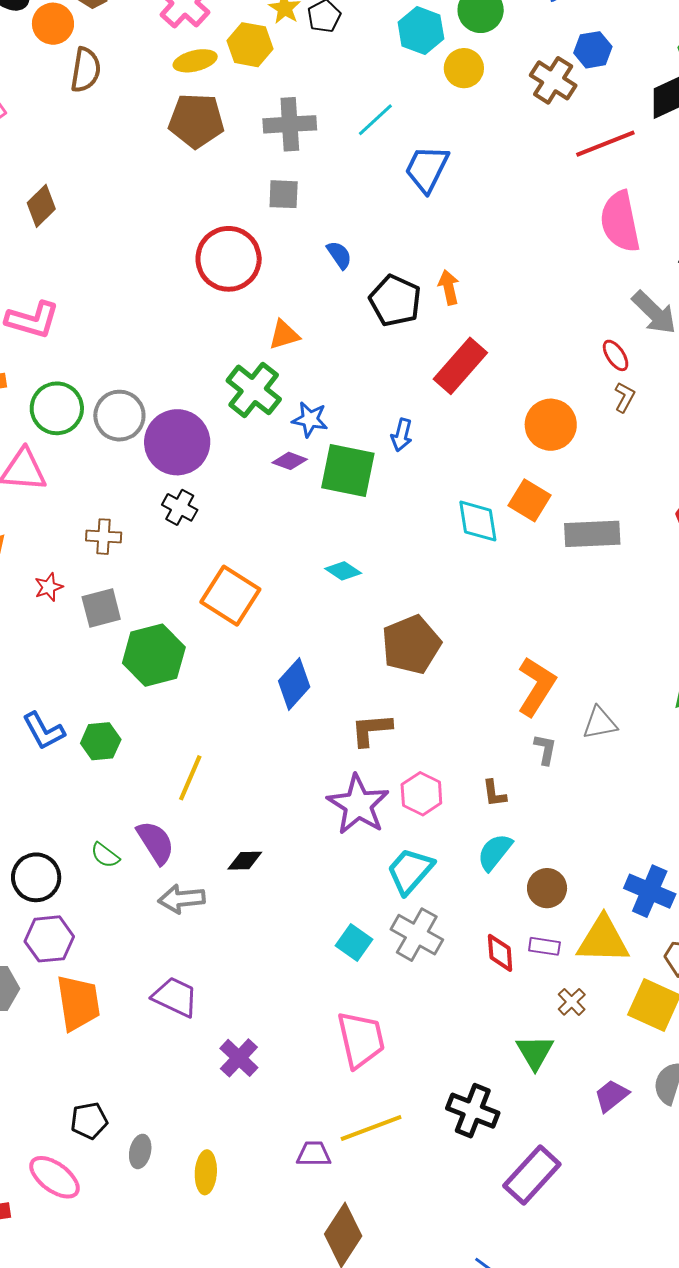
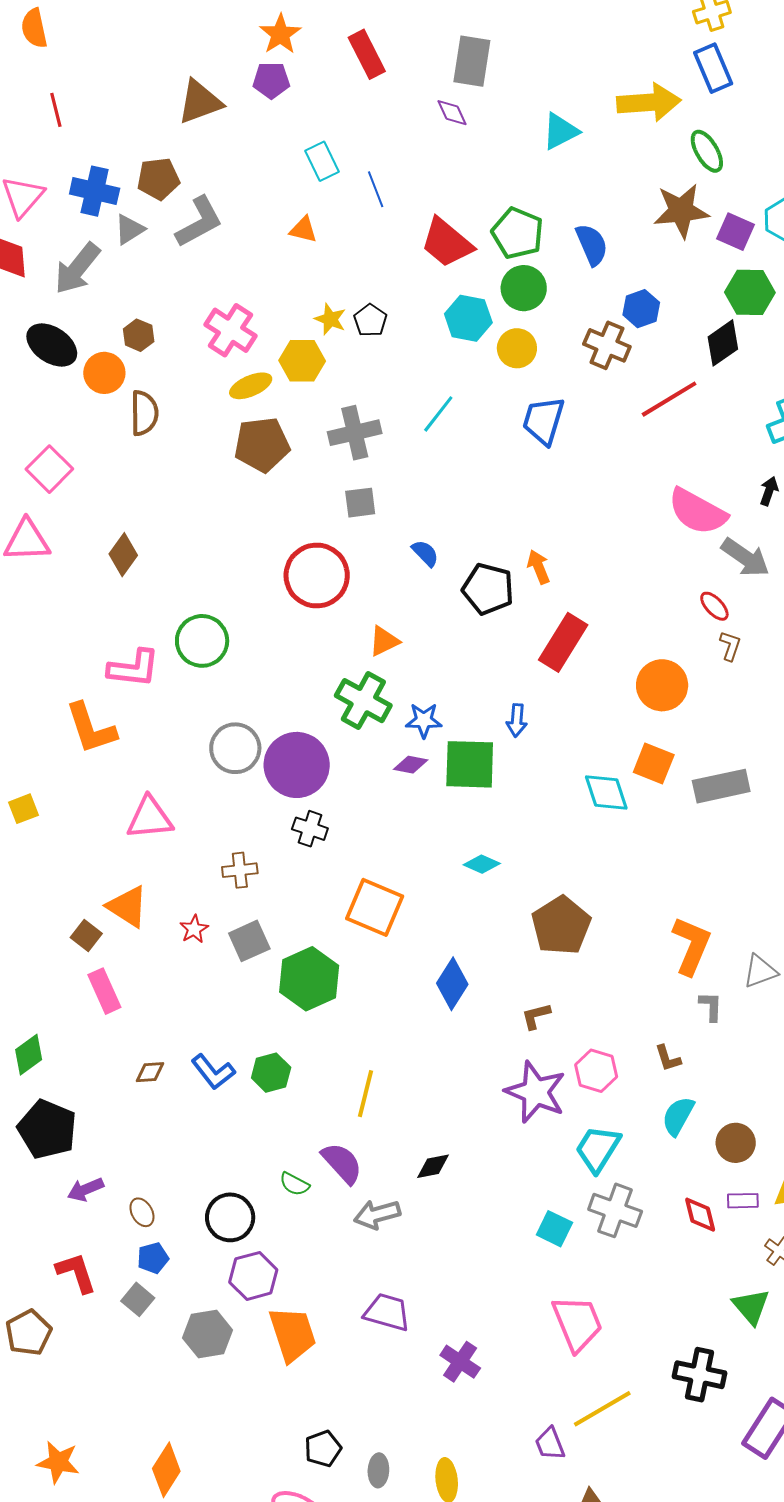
blue trapezoid: (427, 169) -> (543, 421), moved
pink semicircle: (620, 222) -> (697, 512), moved, turned -40
green circle: (57, 408) -> (202, 641), moved
brown L-shape: (371, 730) -> (536, 1016), size x0.7
purple trapezoid: (314, 1154) -> (550, 1444), turned -102

